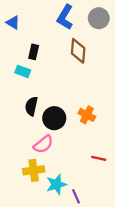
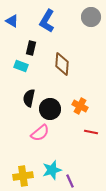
blue L-shape: (65, 17) -> (47, 21), moved
brown diamond: (78, 51) -> (62, 64), moved
red line: (99, 158) -> (91, 132), moved
yellow cross: (34, 170) -> (23, 176), moved

